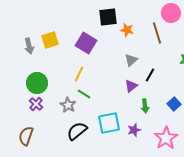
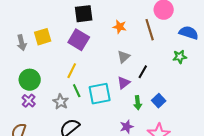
black square: (108, 17) -> (84, 14), moved
green line: (84, 94) -> (77, 91), turned 32
blue square: (174, 104) -> (159, 101), moved
cyan square: (109, 123) -> (100, 94), moved

